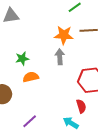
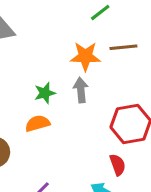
green star: (22, 59) -> (45, 93), moved

